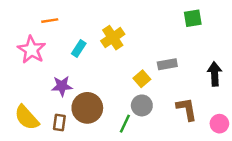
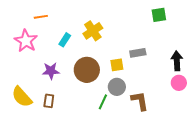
yellow square: (142, 79) -> (117, 65), turned 32
brown circle: (87, 108) -> (87, 70), moved
brown L-shape: (187, 109) -> (140, 101), moved
pink circle: (219, 124) -> (179, 83), moved

